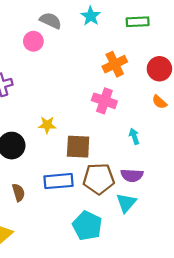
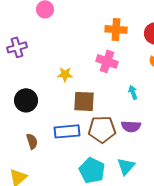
orange cross: (115, 64) -> (116, 29), turned 30
yellow star: (47, 125) -> (65, 74), moved
cyan triangle: (126, 203) -> (126, 166), moved

